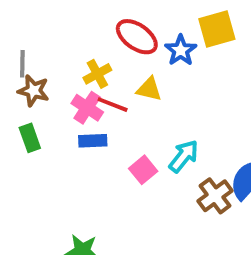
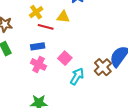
pink cross: (87, 108) -> (39, 64), moved
cyan arrow: (184, 156) -> (77, 76), moved

